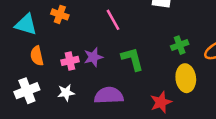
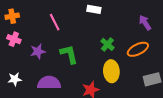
orange cross: (60, 14) -> (12, 16), turned -32
green cross: (180, 45) -> (107, 44), turned -32
pink cross: (70, 61) -> (14, 39), moved, turned 32

